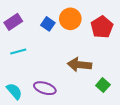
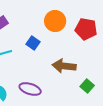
blue square: (48, 24) -> (33, 43), moved
red pentagon: (102, 27) -> (86, 29), turned -30

